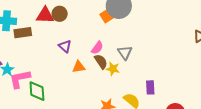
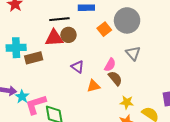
orange square: (107, 16) -> (104, 29), moved
gray triangle: (125, 53) -> (133, 53), moved
yellow star: (113, 69) -> (127, 102), moved

